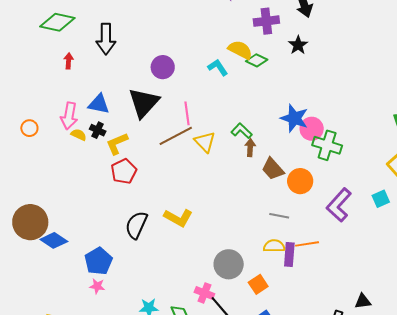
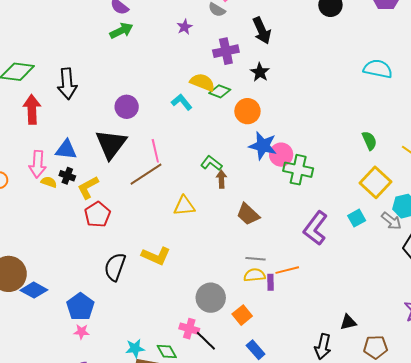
red arrow: (68, 61) -> (32, 109), size x1.8
yellow triangle: (205, 142) -> (184, 206), moved, turned -45
brown trapezoid: (273, 169) -> (248, 214), moved
orange circle: (300, 181) -> (247, 111), moved
gray line: (279, 216) -> (255, 259), moved
purple rectangle: (289, 254) -> (270, 282), size x0.7

